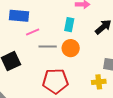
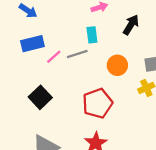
gray line: (48, 47) -> (77, 54), moved
orange circle: (71, 48) -> (117, 65), moved

